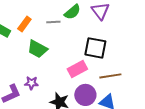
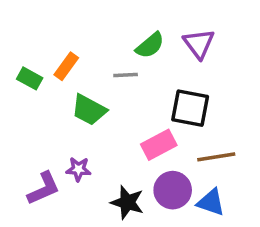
gray line: (53, 22) -> (126, 75), moved

